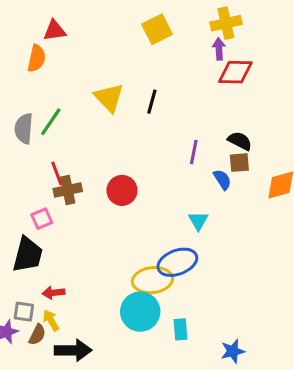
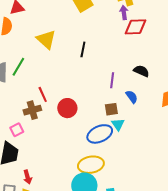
yellow triangle: (109, 98) -> (46, 39), moved
brown square: (239, 163) -> (111, 109), moved
red line: (57, 174) -> (43, 94), moved
blue ellipse: (177, 262) -> (100, 134), moved
red arrow: (54, 293) -> (28, 177), turned -96

